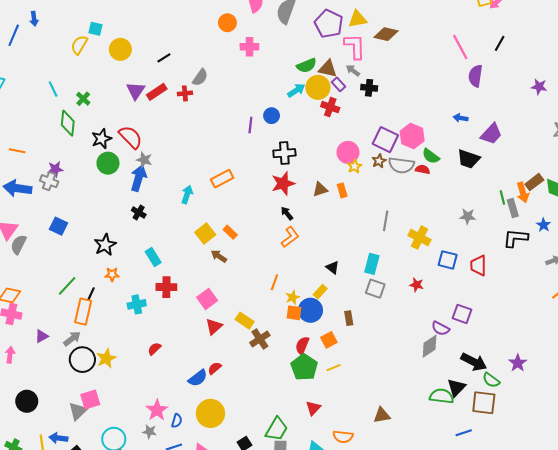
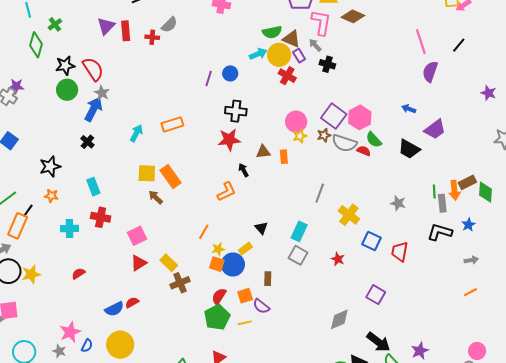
red rectangle: (157, 92) -> (126, 31), turned -72
black arrow: (287, 213) -> (243, 170), moved
orange rectangle: (230, 232) -> (171, 176), size x1.6
yellow square: (205, 233) -> (147, 173), turned 30
purple semicircle: (440, 328) -> (261, 306), moved

